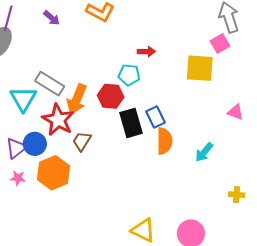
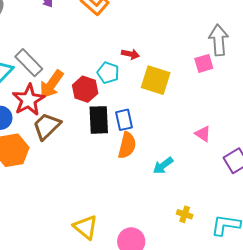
yellow square: (200, 68) -> (156, 80), moved
brown trapezoid: (82, 141) -> (47, 126), size x1.4

